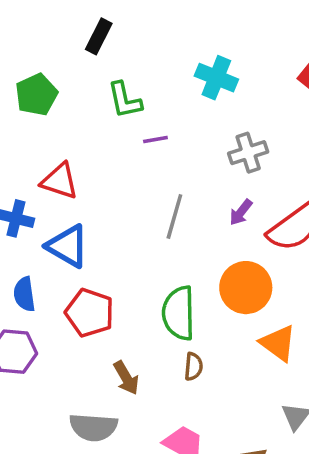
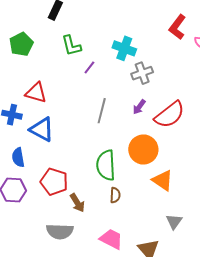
cyan cross: (216, 78) -> (124, 48), moved
purple line: (155, 139) -> (89, 67), turned -40
red pentagon: (90, 313) -> (54, 182), moved

